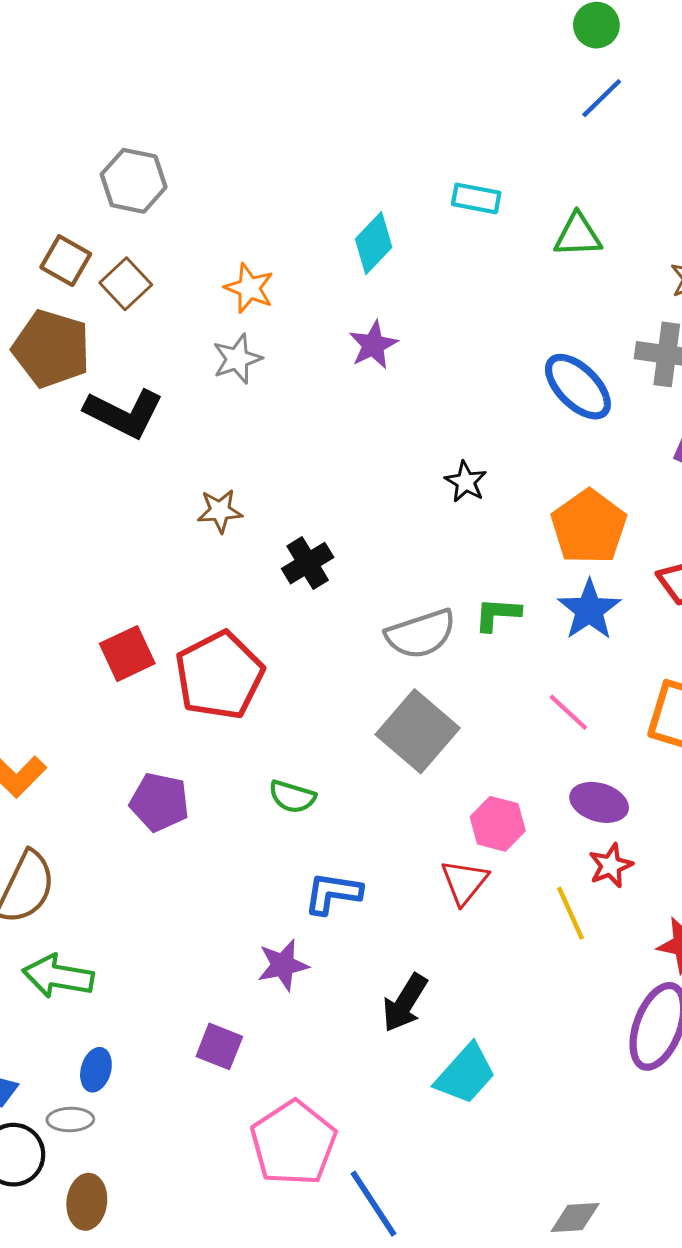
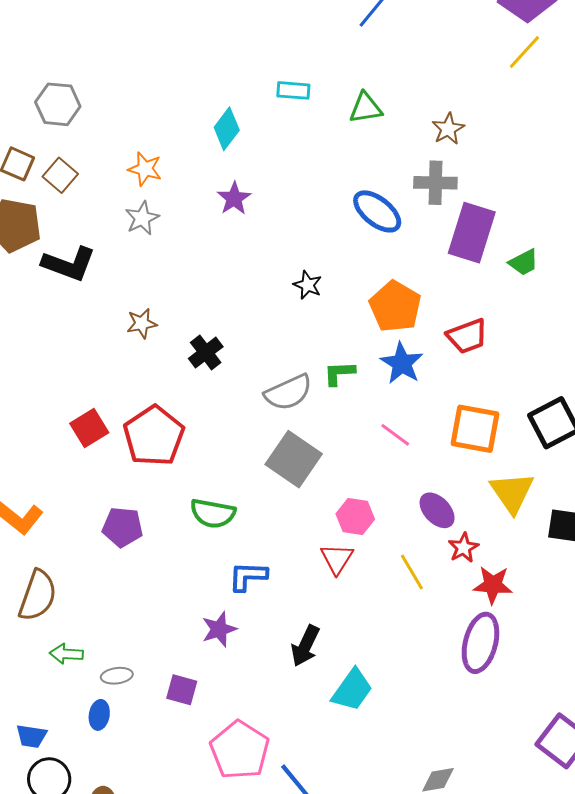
green semicircle: (292, 797) -> (213, 513), size x1.4
purple ellipse: (599, 802) -> (437, 510), moved, turned 36
red star: (611, 866) -> (463, 548), moved
green arrow: (58, 976) -> (66, 654), size x0.7
gray ellipse: (70, 1119) -> (117, 676), moved

